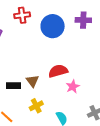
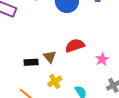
pink star: (73, 87) -> (102, 59), moved

